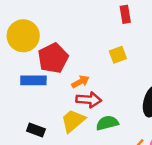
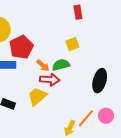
orange arrow: (80, 82) -> (43, 66), turned 72
green semicircle: (107, 123) -> (61, 65), moved

